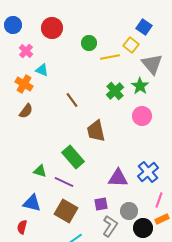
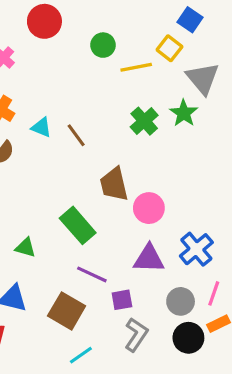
cyan triangle: (42, 70) -> (41, 127), moved
pink circle: (142, 116) -> (149, 208), moved
purple line: (64, 182) -> (92, 274), moved
gray circle: (129, 211) -> (181, 301), moved

